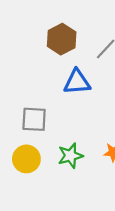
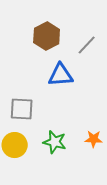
green star: (70, 156) -> (55, 142), turned 30

